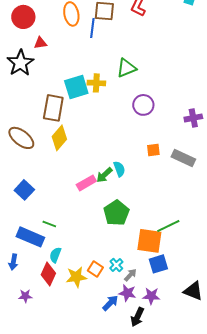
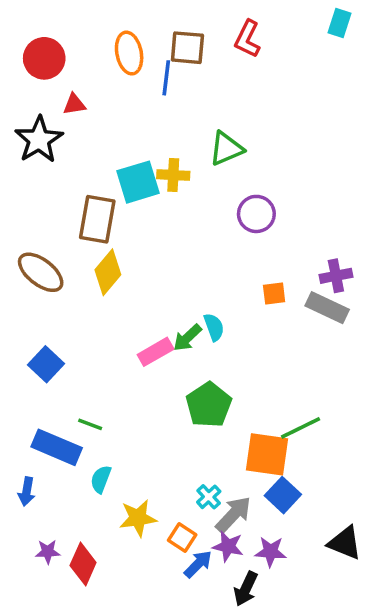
purple cross: (193, 118) -> (336, 276), moved
blue square: (158, 264) -> (283, 495), turned -30
orange square: (95, 269) -> (182, 537), moved
red diamond: (48, 274) -> (83, 564), moved
gray arrow: (130, 275) -> (233, 515), size x1.6

